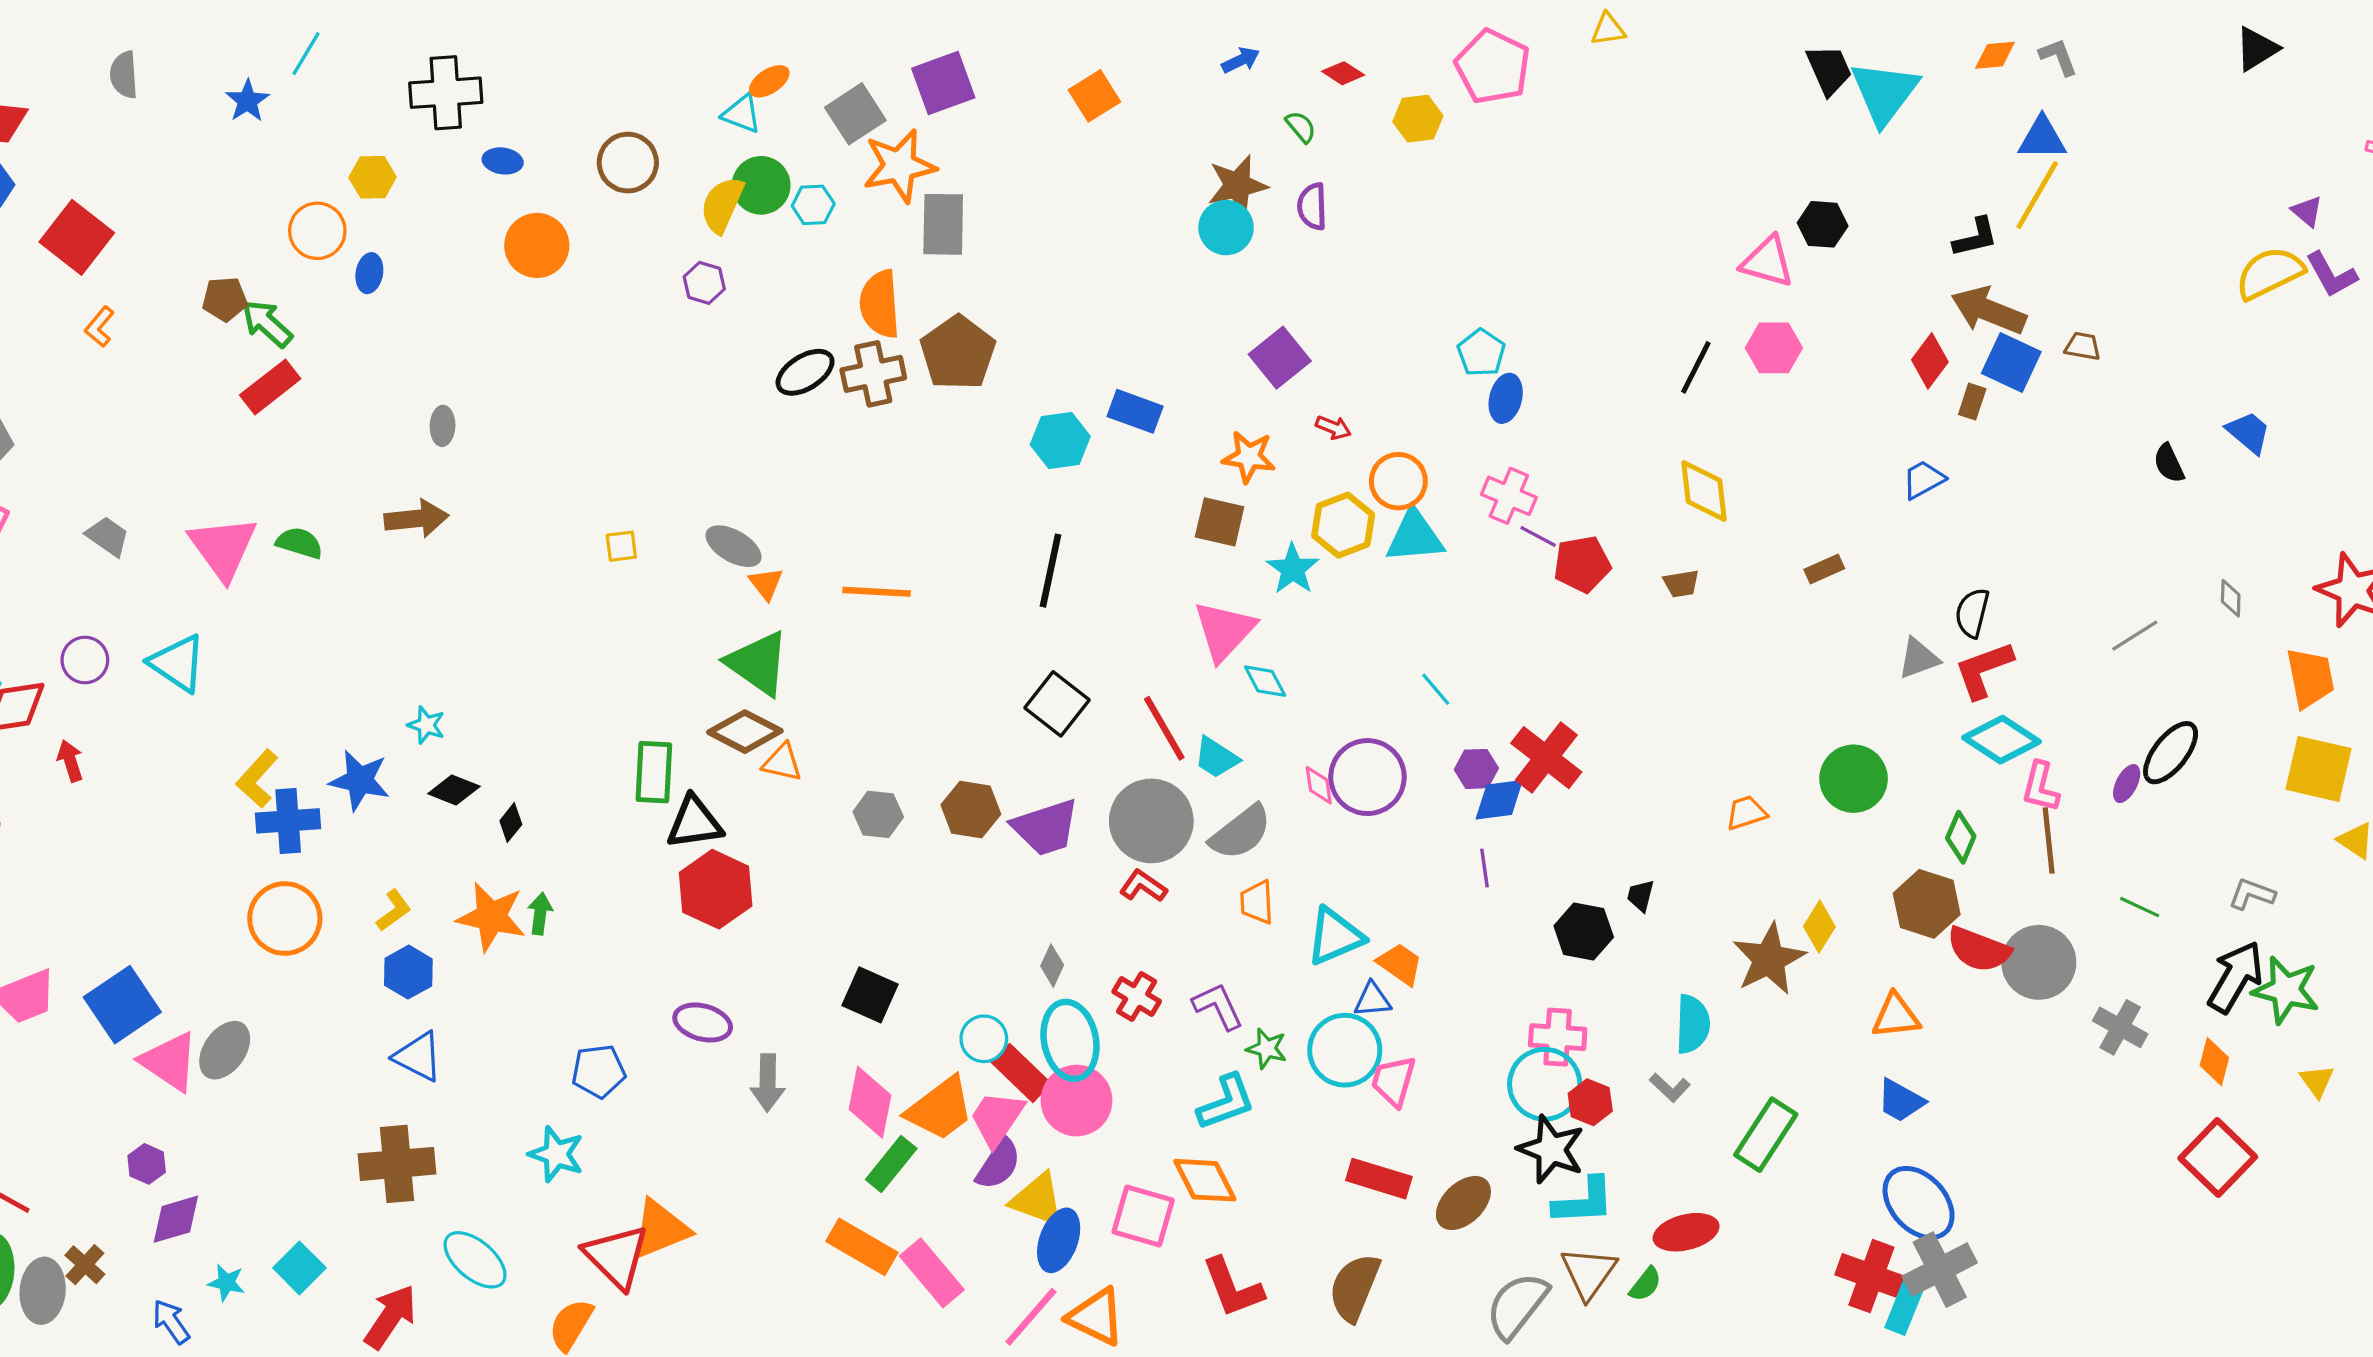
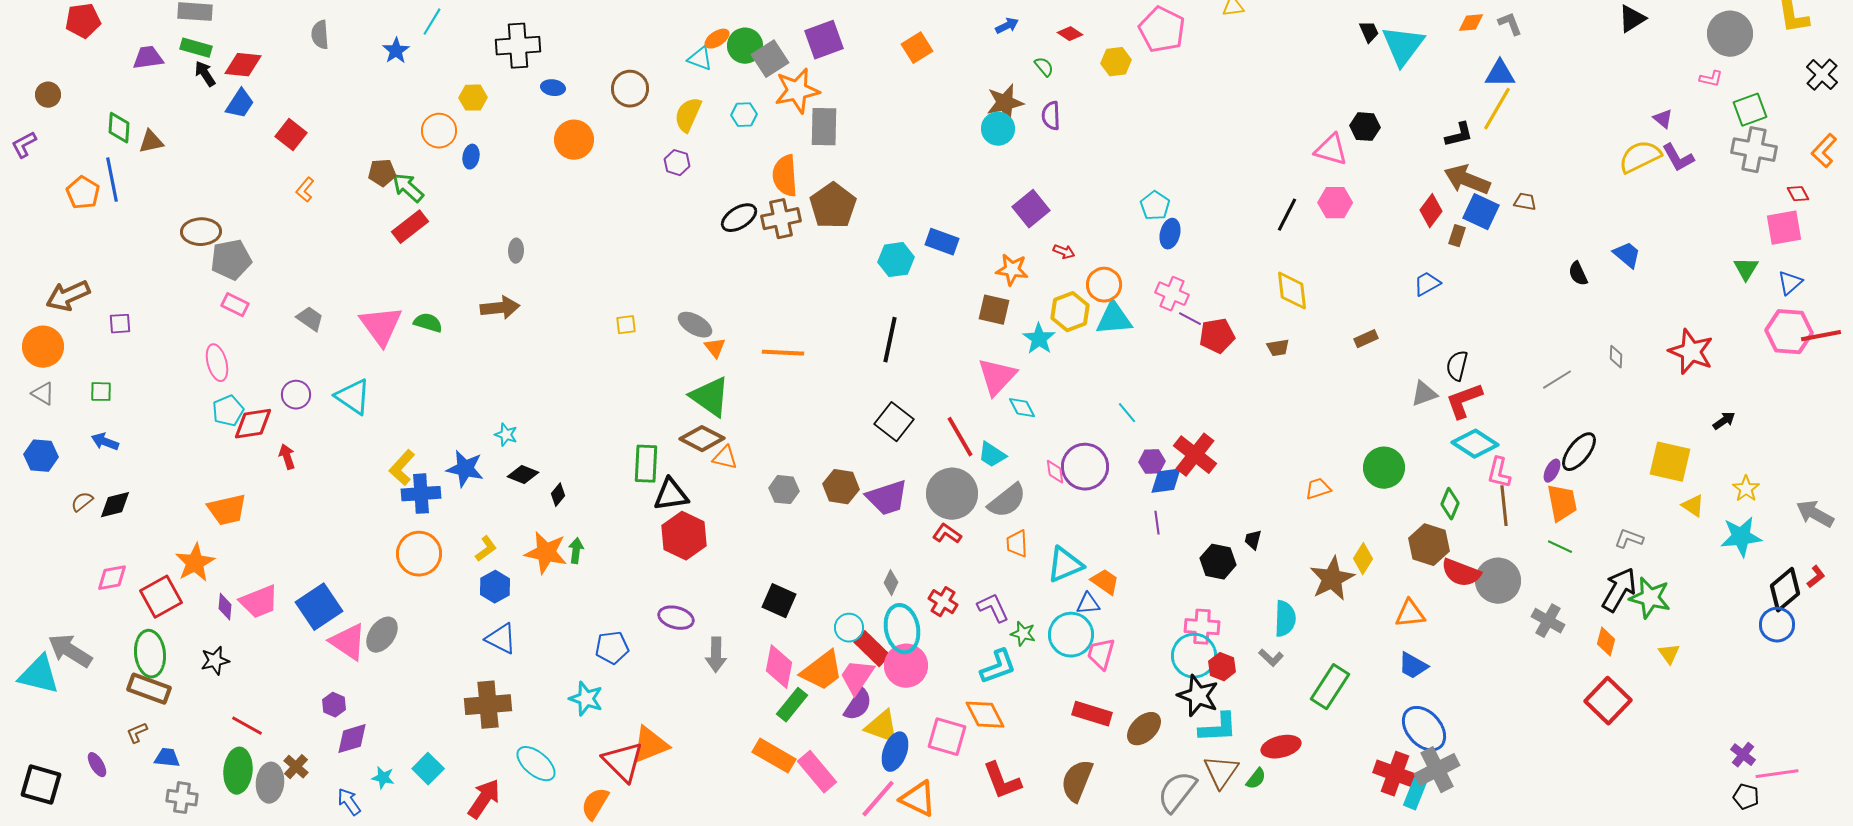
black trapezoid: (1829, 70) -> (1369, 32), size x0.7
green circle: (761, 185) -> (745, 46), moved
red square: (77, 237) -> (291, 135), size x0.7
orange trapezoid: (2310, 678) -> (1562, 503), moved

